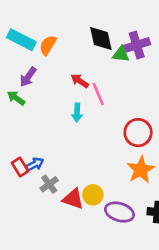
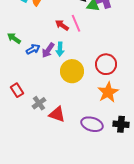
purple arrow: (28, 77) -> (48, 50), moved
pink line: (98, 94) -> (76, 23), moved
blue arrow: (35, 164) -> (33, 49), moved
yellow circle: (93, 195) -> (72, 71), moved, size x1.5

